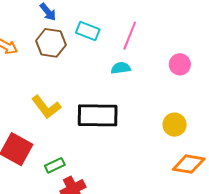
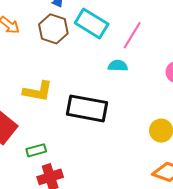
cyan rectangle: (88, 31) -> (92, 24), size x1.4
yellow L-shape: (46, 107) -> (38, 91), turned -52

